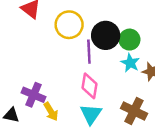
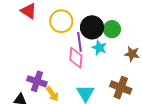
cyan star: (130, 63) -> (99, 48), moved
pink diamond: (90, 86) -> (76, 58), moved

